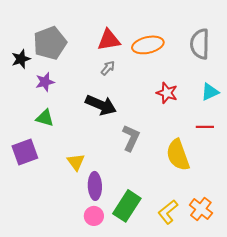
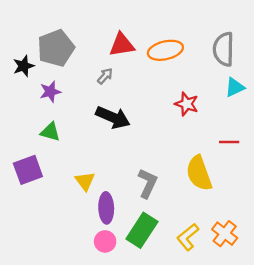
gray arrow: (108, 68) -> (105, 76), moved
cyan triangle: (210, 92) -> (235, 87), moved
gray L-shape: (131, 138) -> (148, 183), moved

